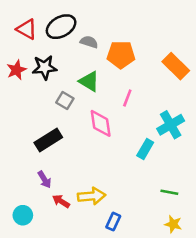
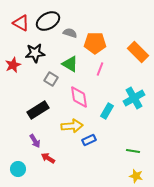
red star: (16, 70) -> (13, 65), moved
pink line: (127, 98) -> (100, 69), moved
cyan rectangle: (145, 149) -> (107, 111), moved
yellow arrow: (92, 196) -> (72, 126), moved
blue rectangle: (113, 222) -> (89, 140), moved, turned 40

